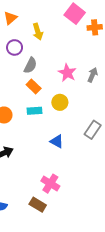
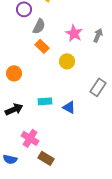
cyan rectangle: (35, 111) -> (45, 101), moved
blue triangle: (57, 141) -> (69, 107), moved
pink cross: (50, 184) -> (30, 138), moved

